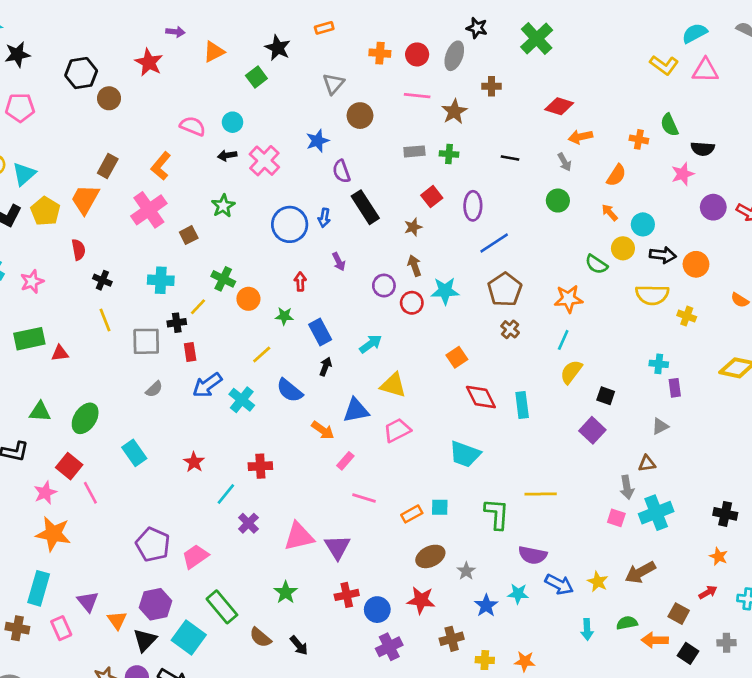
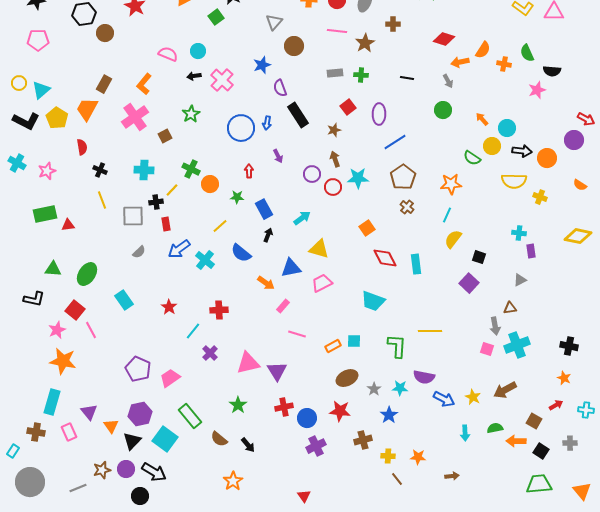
orange semicircle: (616, 175) -> (483, 50), moved
purple circle: (713, 207) -> (574, 140), moved
cyan star: (518, 594) -> (400, 388), moved

